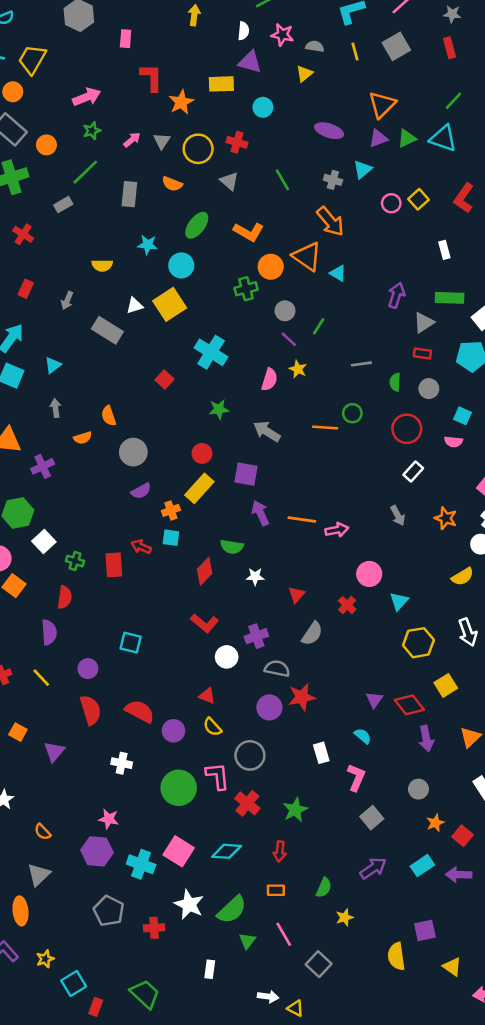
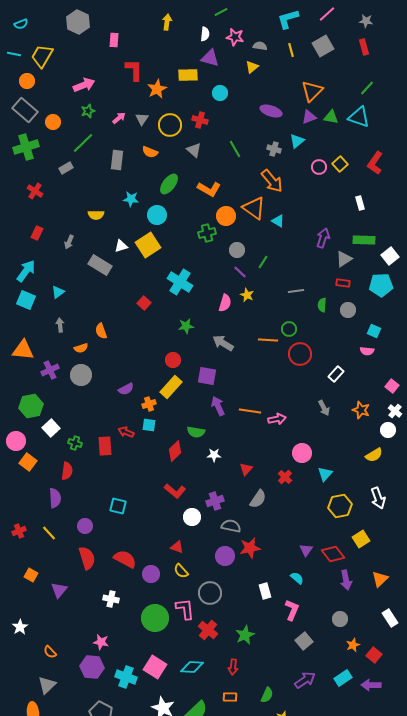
green triangle: (407, 138) -> (331, 117), turned 35
red circle: (407, 429) -> (300, 354), moved
gray circle: (133, 452) -> (81, 375), moved

